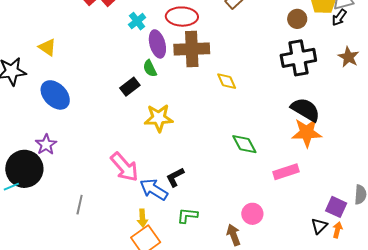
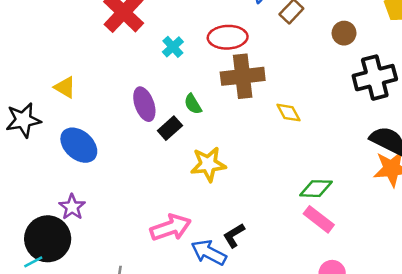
brown circle: (297, 19) -> (344, 33), moved
purple ellipse: (157, 44) -> (144, 104), moved
green diamond: (244, 144) -> (316, 189), turned -56
pink arrow: (124, 167) -> (171, 228), turned -64
pink rectangle: (286, 172) -> (319, 219), moved, turned 60

